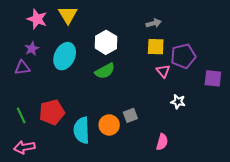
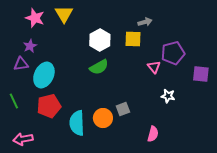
yellow square: (156, 47) -> (133, 39), moved
cyan ellipse: (65, 56) -> (44, 75), moved
green line: (21, 115) -> (14, 101), moved

